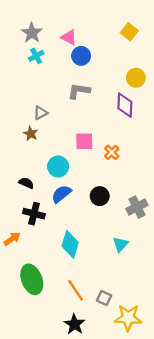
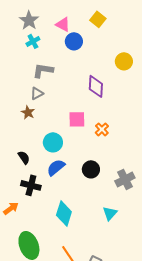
yellow square: (129, 32) -> (98, 19), moved
gray L-shape: (79, 91) -> (43, 70), moved
purple diamond: (125, 105) -> (96, 86), moved
black semicircle: (26, 183) -> (24, 157), turned 32

